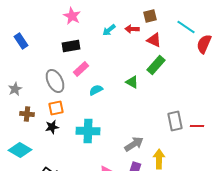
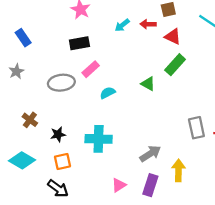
gray ellipse: (55, 81) -> (61, 83), turned -70
gray star: (15, 89) -> (16, 71), moved
orange square: (56, 108) -> (63, 161), moved
brown cross: (27, 114) -> (30, 120), turned 32

